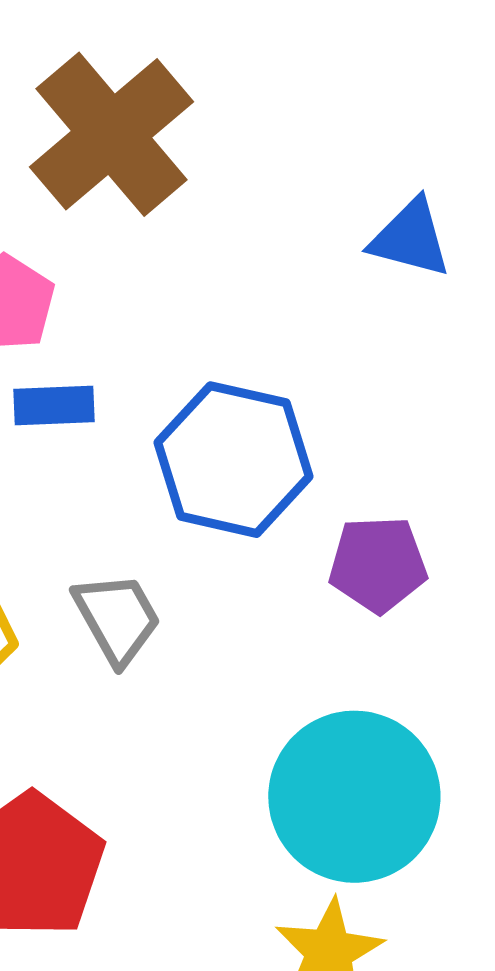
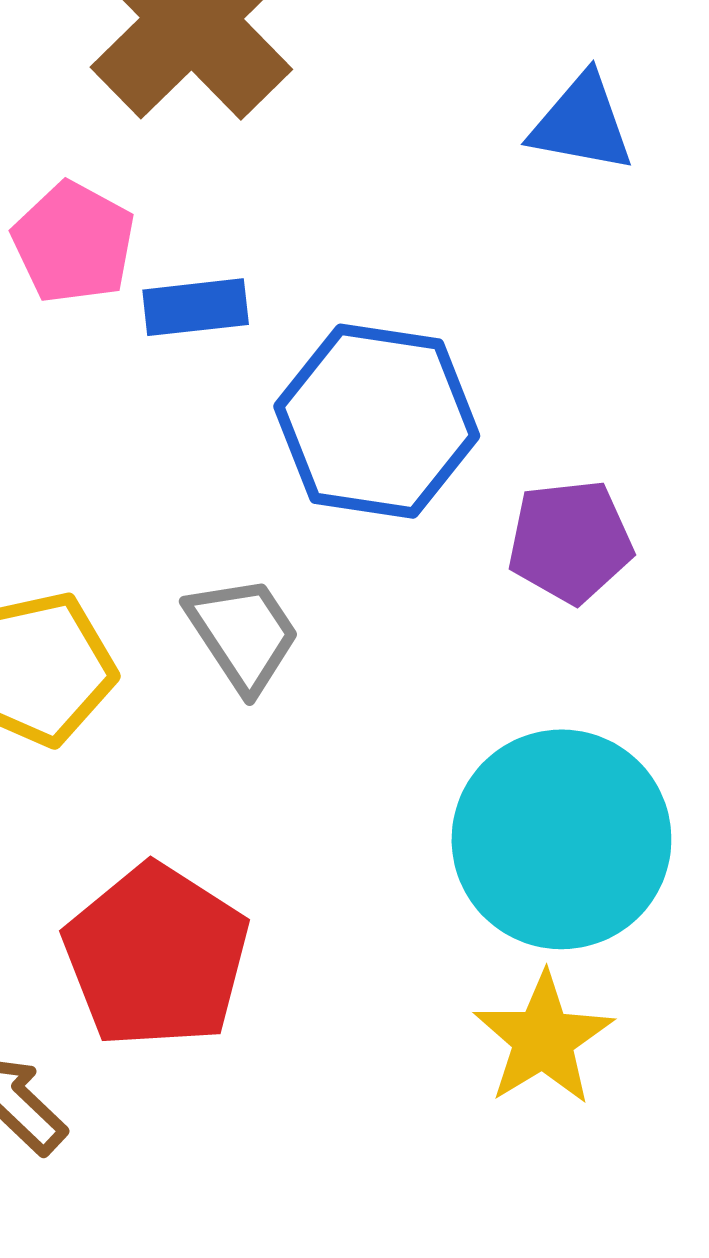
blue rectangle: (54, 405) -> (196, 307), moved

